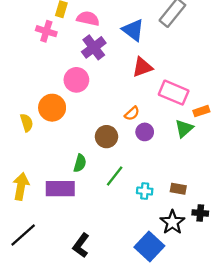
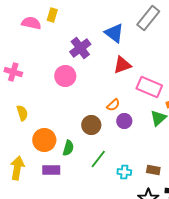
pink semicircle: (88, 19) -> (31, 23), moved
pink cross: (46, 31) -> (13, 72), moved
orange circle: (52, 108) -> (44, 140), moved
purple rectangle: (60, 189) -> (51, 170), size x0.7

